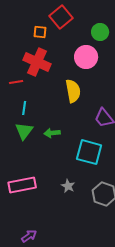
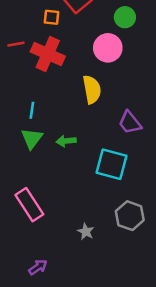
red line: (16, 82) -> (16, 44), moved
pink rectangle: (22, 185) -> (29, 205), turned 68
gray star: (68, 186) -> (86, 232), moved

